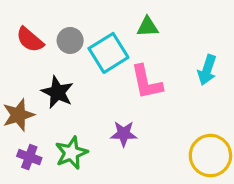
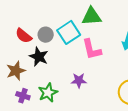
green triangle: (148, 27) -> (92, 16), size x1.5
red semicircle: (30, 40) -> (24, 36), moved
gray circle: (70, 40) -> (46, 35), moved

